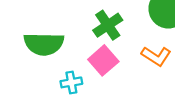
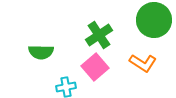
green semicircle: (44, 44) -> (41, 52), size x0.7

